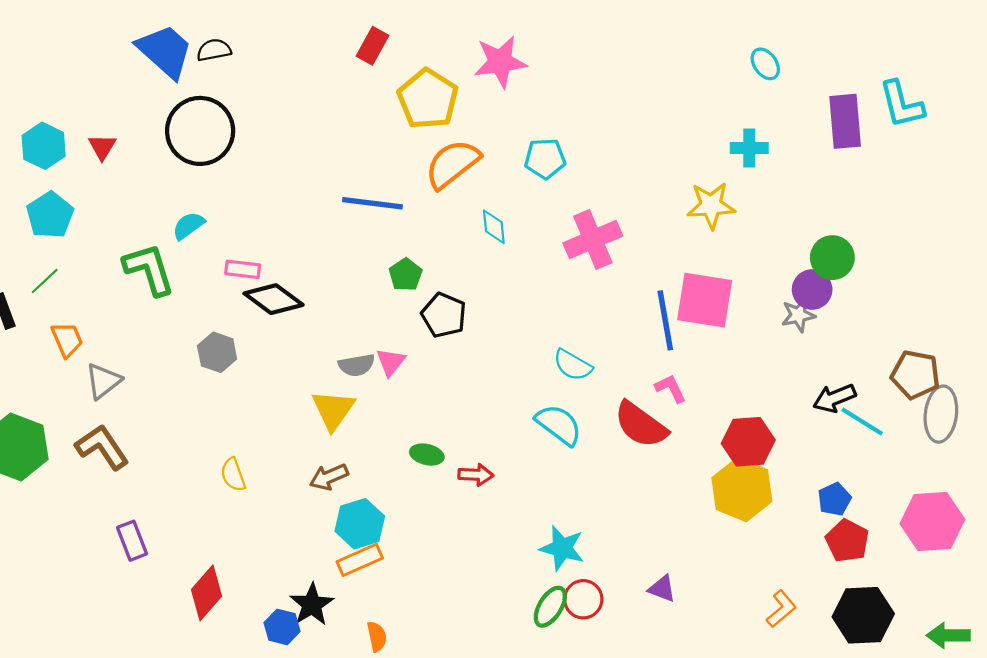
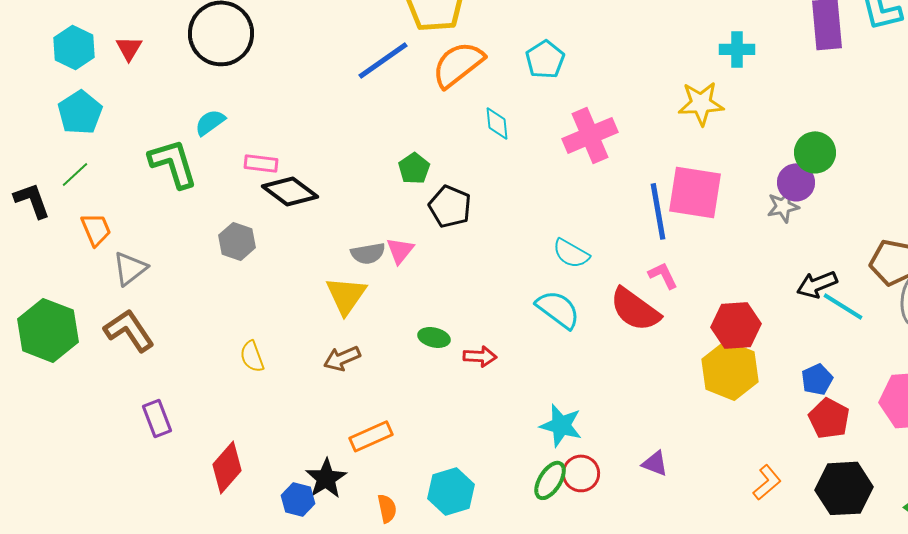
cyan pentagon: (545, 159) -> (545, 59), turned -30
blue line: (373, 203) -> (383, 60), moved, turned -42
cyan hexagon: (360, 524) -> (451, 491), moved

